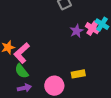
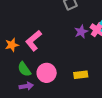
pink L-shape: (22, 53) -> (34, 41), moved
pink circle: (54, 86) -> (47, 73), moved

